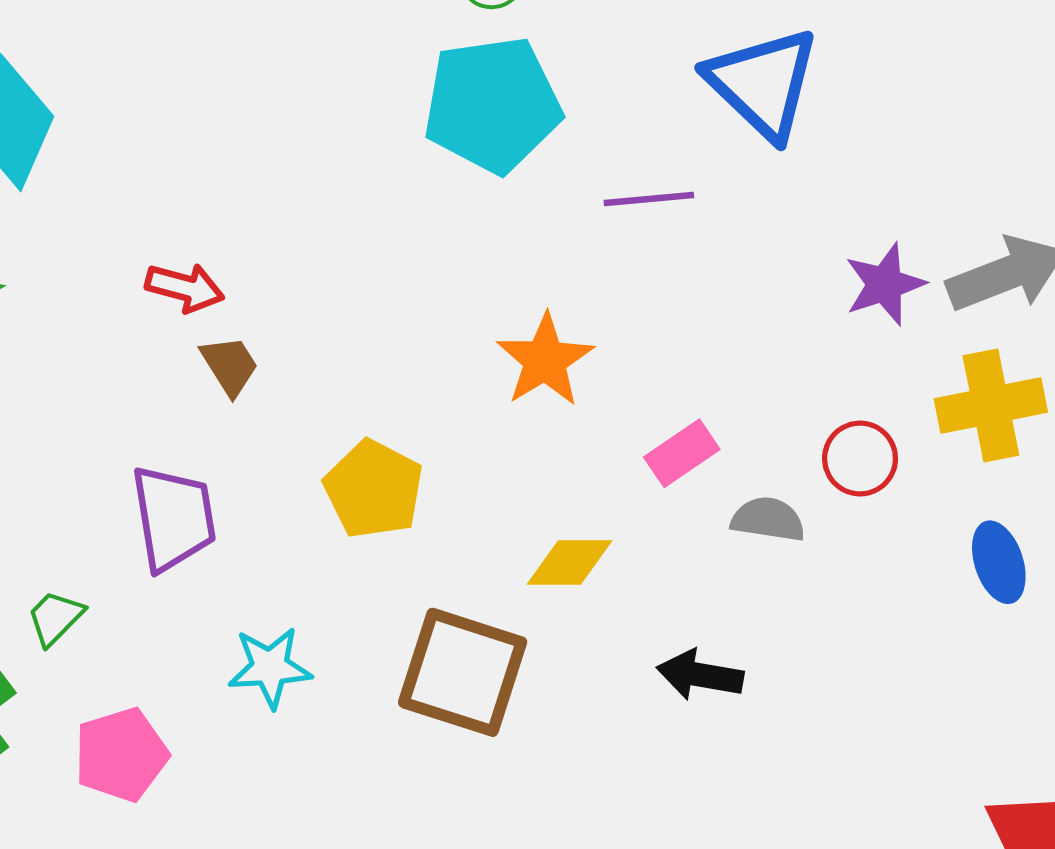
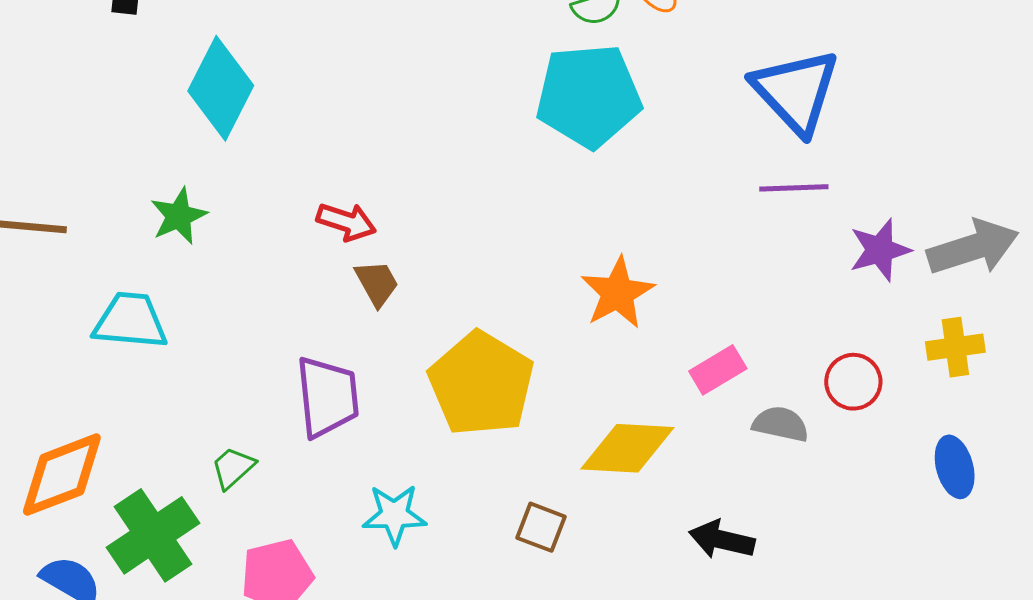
purple line: (649, 199) -> (794, 188), moved
yellow cross: (991, 406) -> (955, 347), size x0.7
yellow pentagon: (374, 489) -> (481, 384), size x1.4
yellow diamond: (570, 563) -> (627, 448), size x1.4
brown square: (463, 672) -> (541, 527), size x0.5

